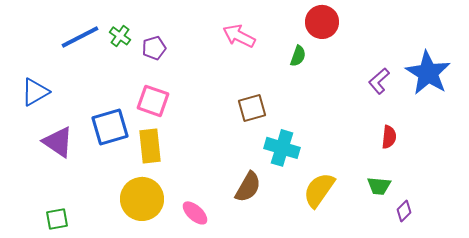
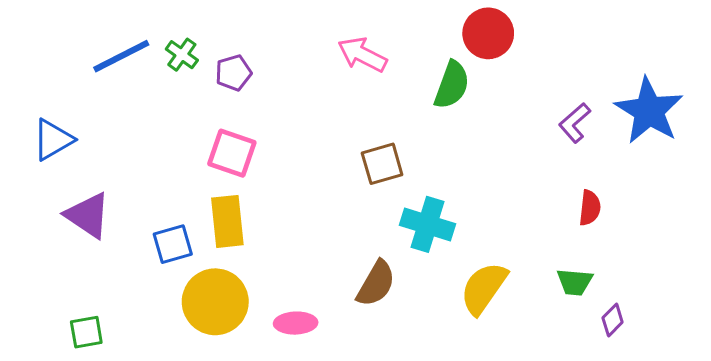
green semicircle: (298, 56) -> (452, 85), size x1.5
blue square: (110, 127) -> (173, 244), moved, size x0.7
pink ellipse: (195, 213) -> (296, 323), turned -44

